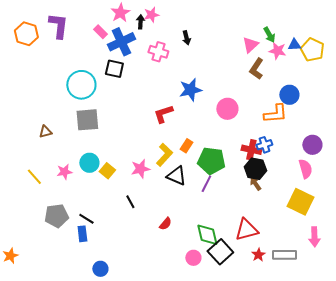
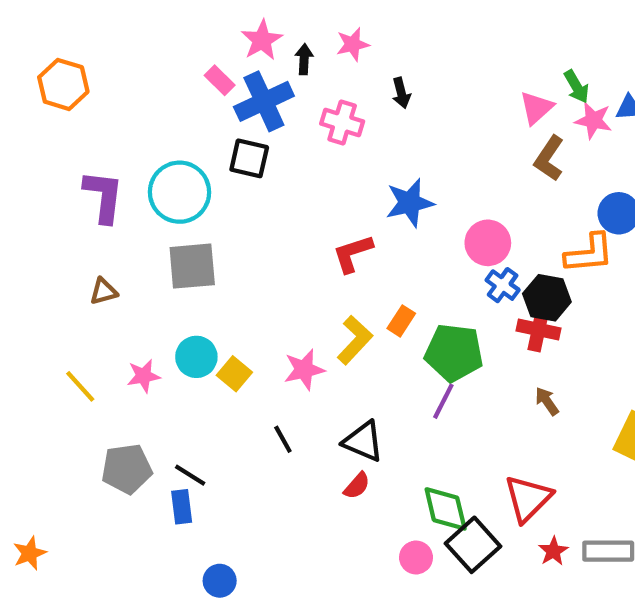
pink star: (151, 15) -> (353, 44), moved
purple L-shape: (58, 26) -> (103, 196), moved
blue cross: (264, 145) -> (503, 285), moved, turned -35
black hexagon: (255, 169) -> (547, 298), moved
black triangle: (176, 176) -> (363, 441), moved
red triangle: (246, 230) -> (528, 498), turned -30

